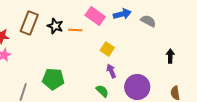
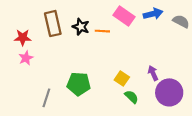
brown rectangle: (29, 23) -> (53, 24), turned -35
yellow square: (107, 49) -> (122, 78), moved
purple arrow: (111, 71) -> (153, 73), moved

